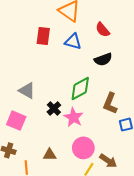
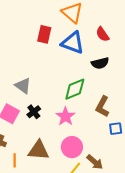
blue triangle: (73, 42) -> (73, 43), size x1.4
black cross: (54, 109) -> (34, 112), moved
brown triangle: (50, 155) -> (39, 150), size x1.6

